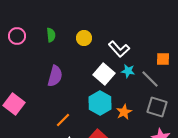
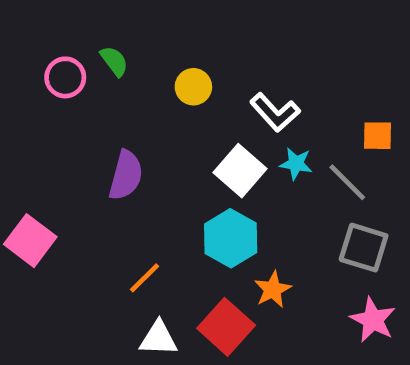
green semicircle: (51, 35) -> (114, 61), moved, turned -32
pink circle: (17, 36) -> (65, 77), moved
orange star: (124, 112) -> (273, 289), moved

